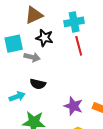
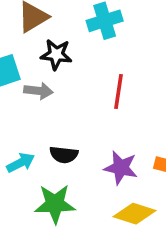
red line: (79, 46) -> (119, 92), moved, turned 30
black semicircle: (38, 84) -> (64, 155), moved

